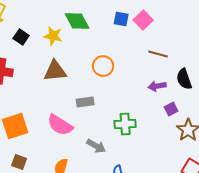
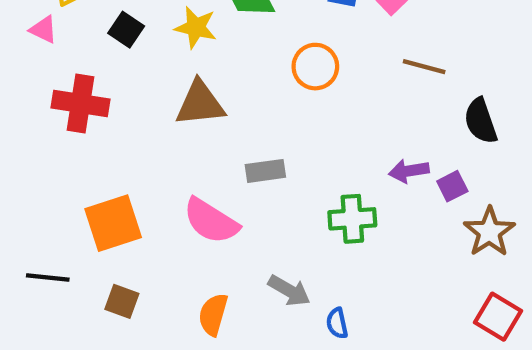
orange circle: (103, 66) -> (315, 67), moved
purple arrow: (157, 86) -> (409, 171), moved
gray arrow: (96, 146) -> (289, 291), moved

